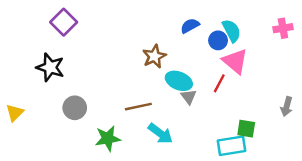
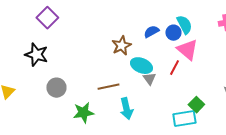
blue semicircle: (190, 26) -> (151, 32), moved
green square: (246, 129) -> (196, 105), turned 35
cyan arrow: (160, 134) -> (126, 109), turned 40

